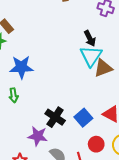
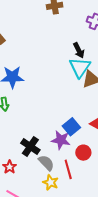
black cross: (55, 117) -> (30, 147), moved
purple star: (38, 136) -> (61, 140), moved

